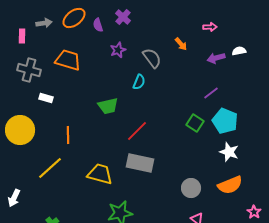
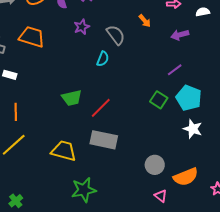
white semicircle: (239, 51) -> (203, 12), moved
green trapezoid: (108, 106) -> (72, 98), moved
orange line: (68, 135) -> (16, 112), moved
orange semicircle: (230, 185) -> (186, 177), moved

